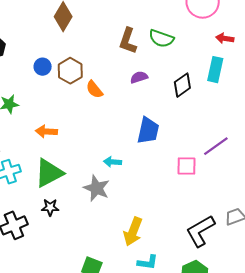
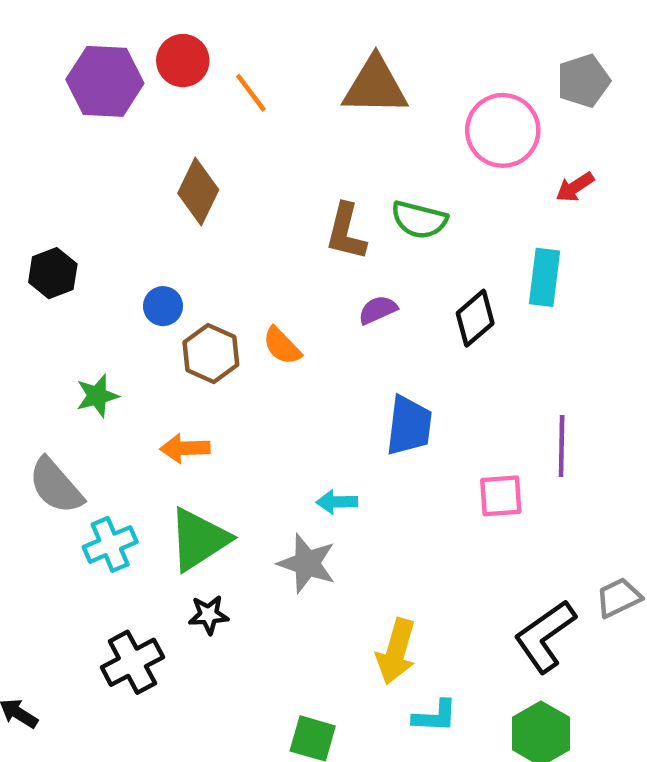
red arrow: (225, 38) -> (575, 187), moved, turned -36
brown hexagon: (70, 71) -> (211, 353), moved
purple line: (216, 146) -> (562, 446), turned -48

